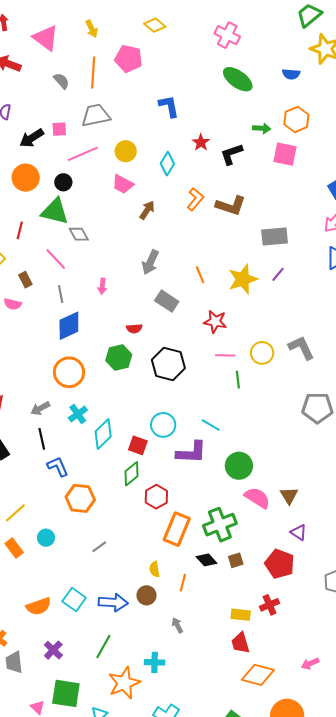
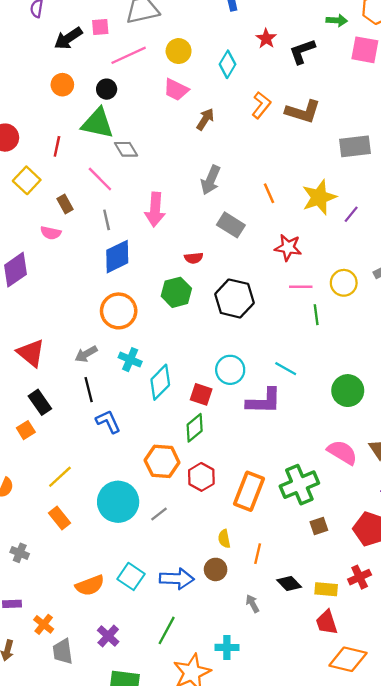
orange circle: (26, 178) -> (62, 85), size x0.7
purple line: (278, 274) -> (351, 214), moved
pink arrow: (102, 286) -> (155, 209), size x1.8
cyan cross: (78, 414) -> (130, 360), turned -30
green circle: (239, 466) -> (348, 391), moved
red hexagon: (156, 497) -> (201, 477), moved
orange hexagon: (80, 498) -> (162, 461), moved
cyan circle: (46, 538) -> (118, 502), moved, size x2.0
black diamond: (206, 560) -> (289, 583), moved

